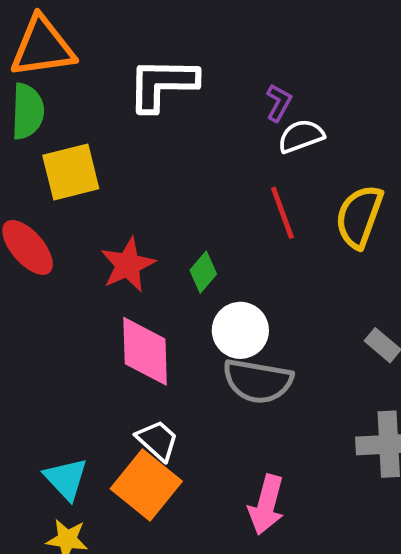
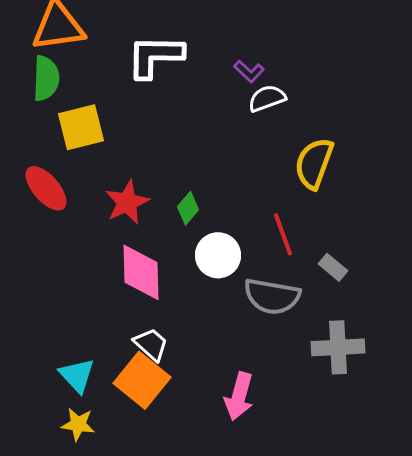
purple L-shape: (279, 103) -> (249, 71), turned 104
red line: (282, 213) -> (283, 234), moved
gray semicircle: (258, 381) -> (272, 296), moved

